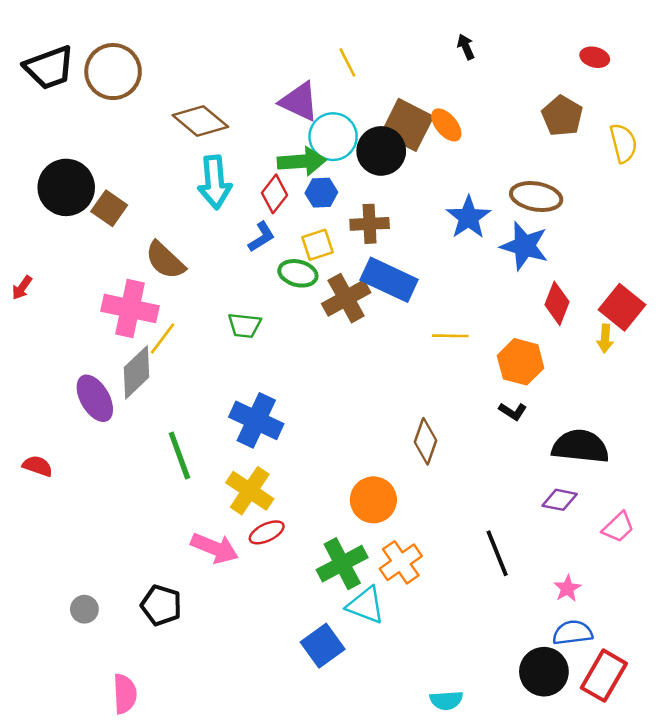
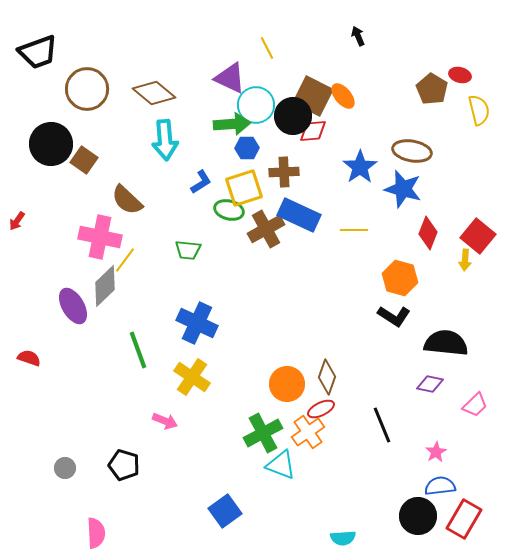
red ellipse: (595, 57) -> (460, 75), moved
brown circle: (113, 72) -> (87, 89), moved
red diamond: (274, 194) -> (313, 131), moved, turned 48
yellow square: (317, 245) -> (244, 188), size x1.5
yellow line: (450, 336) -> (354, 230), moved
black L-shape: (513, 411) -> (394, 316), size x1.5
brown diamond: (425, 441) -> (327, 377), moved
red ellipse: (267, 532) -> (321, 409), moved
pink arrow: (215, 548) -> (165, 421), size x0.7
blue square: (323, 646) -> (225, 511), moved

